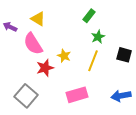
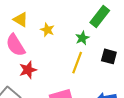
green rectangle: (89, 16) -> (100, 16), moved, size x1.5
yellow star: (64, 56) -> (47, 30), moved

